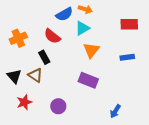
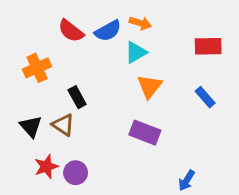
red semicircle: (52, 36) -> (71, 31), moved
blue rectangle: (127, 57) -> (205, 97), turned 56
purple circle: (58, 106) -> (76, 173), moved

